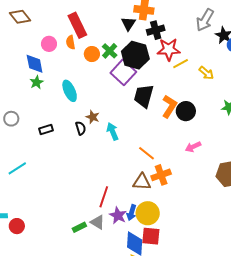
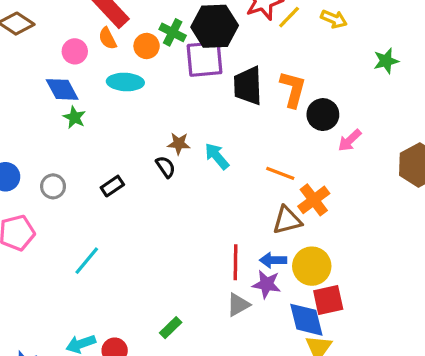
purple square: (123, 72) -> (204, 59), turned -30
cyan ellipse: (70, 91) -> (125, 82), moved, turned -45
black circle: (186, 111) -> (323, 115), moved
blue arrow: (132, 213) -> (273, 260), moved, turned 91
gray triangle: (98, 222) -> (238, 305), turned -42
green rectangle: (79, 227) -> (171, 328), moved

